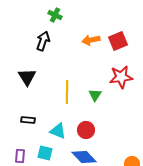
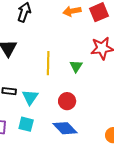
cyan triangle: (58, 131) -> (30, 97), moved, turned 42

